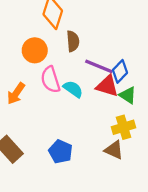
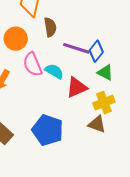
red triangle: (107, 86) -> (77, 87), moved, turned -35
blue pentagon: (61, 152) -> (48, 130), size x1.4

